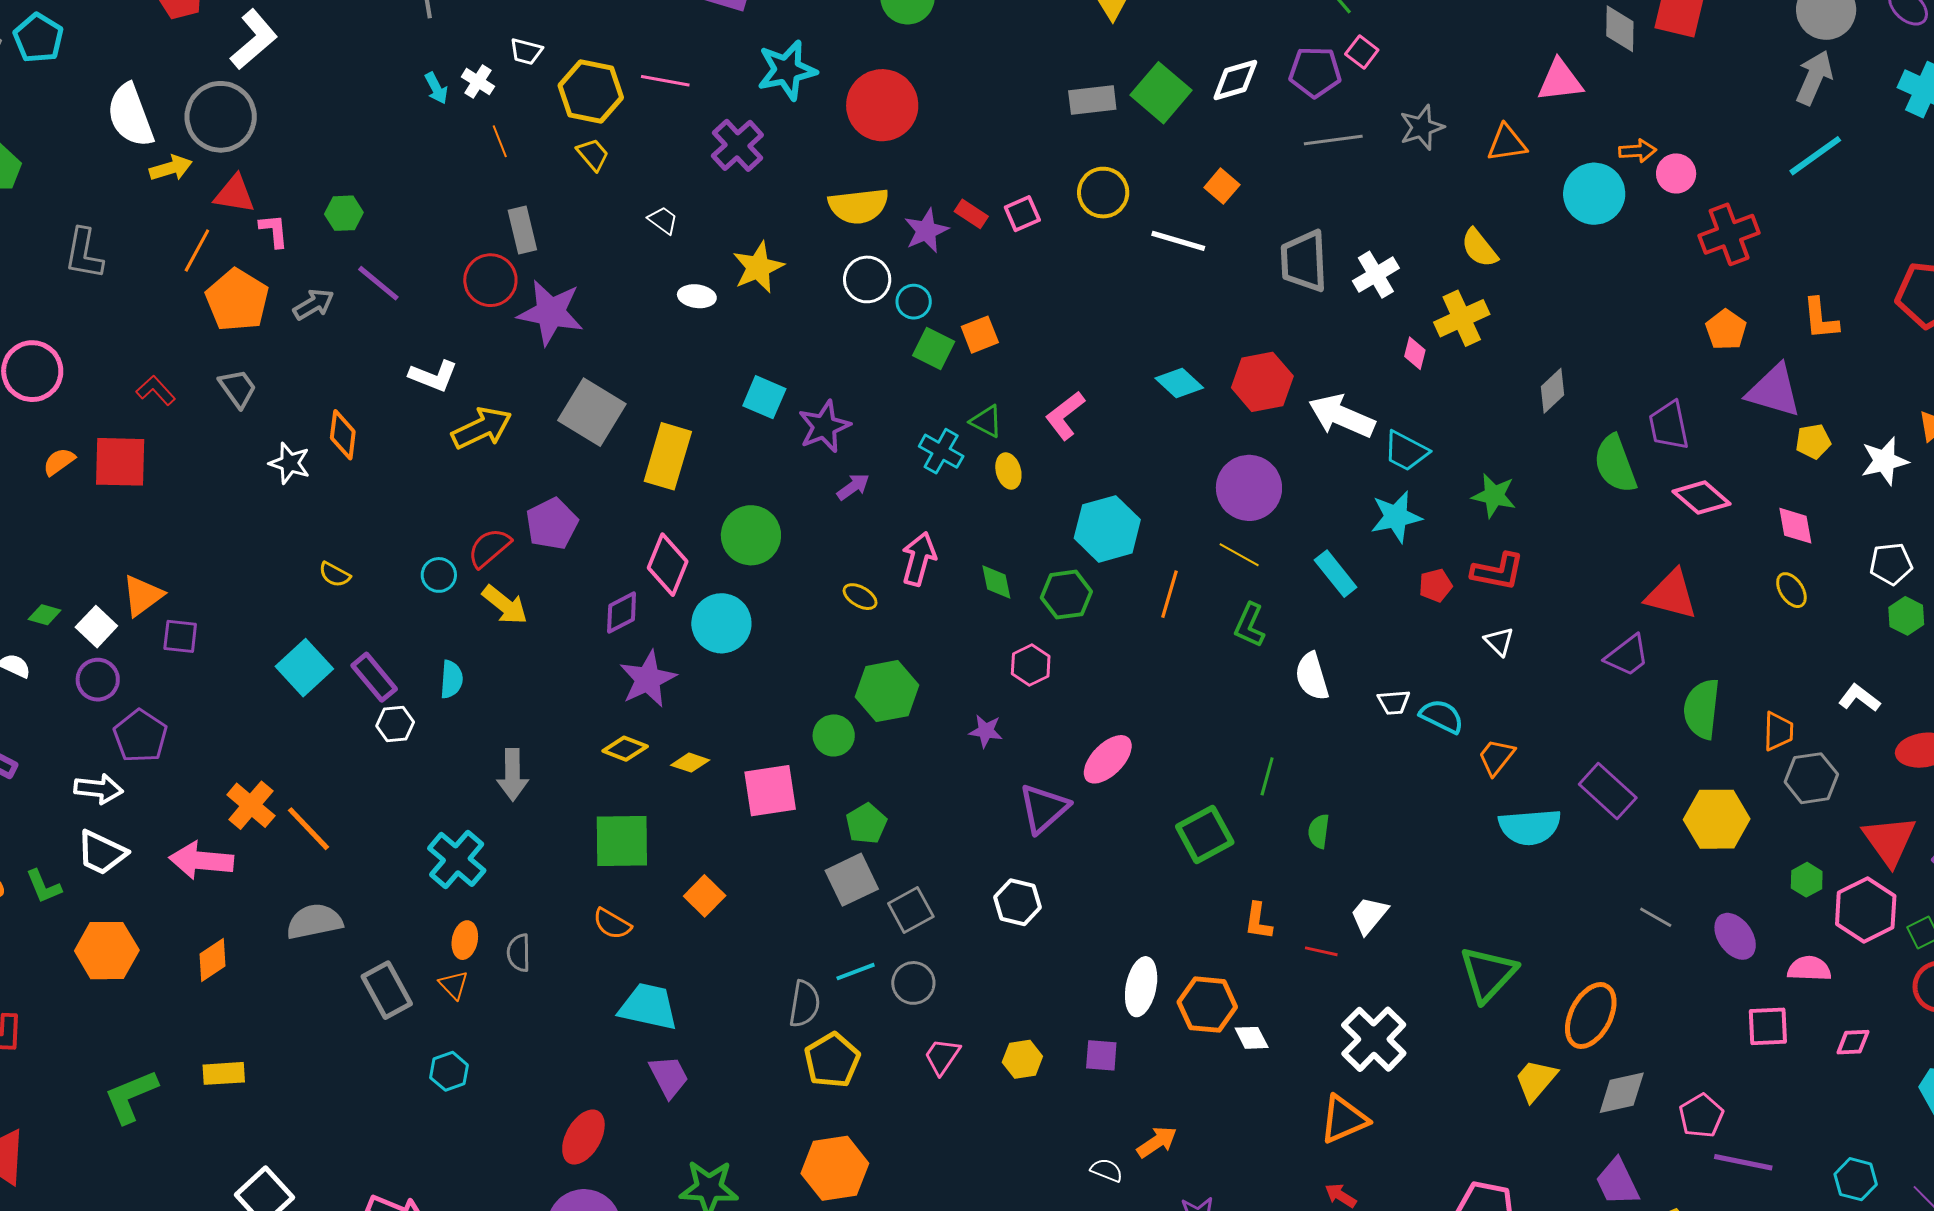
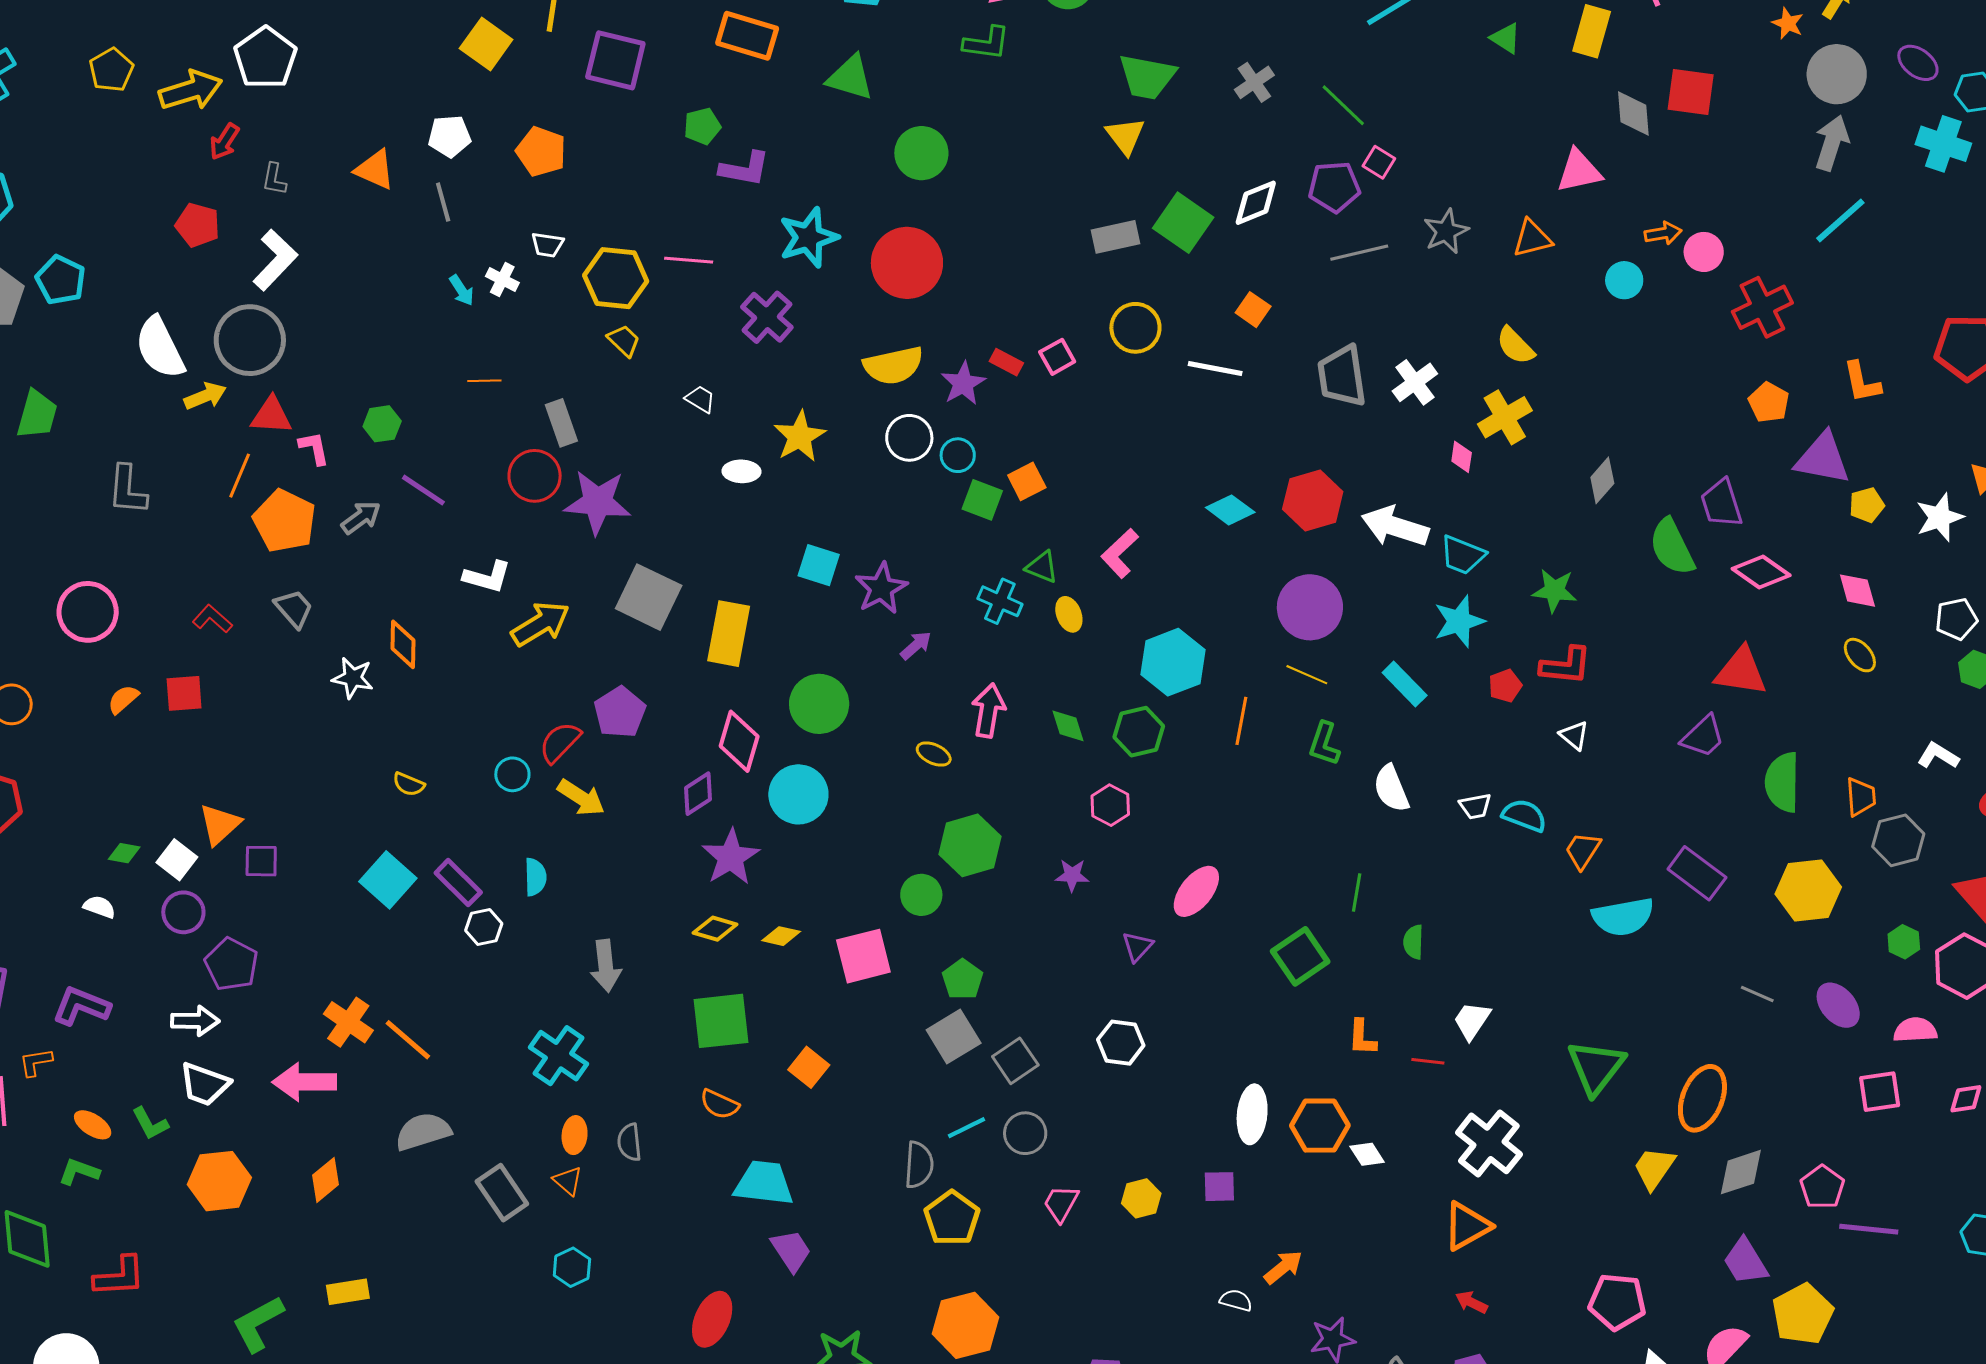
orange line: (500, 141) -> (484, 381), moved, turned -64
cyan circle: (1594, 194) -> (1624, 280), size x0.6
red square: (120, 462) -> (184, 693), size x0.7
purple triangle: (1044, 808) -> (1138, 947), size x0.6

